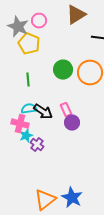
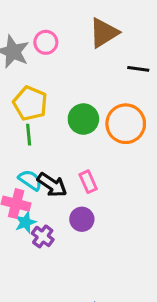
yellow pentagon: (29, 44) -> (30, 103), moved
cyan semicircle: (29, 109) -> (30, 180), turned 42
purple circle: (72, 123) -> (82, 219), moved

